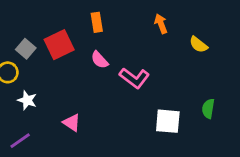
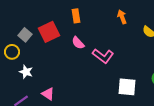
pink triangle: (72, 123) -> (48, 94), moved

